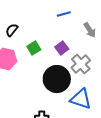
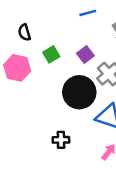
black semicircle: (12, 30) -> (24, 32), turned -56

